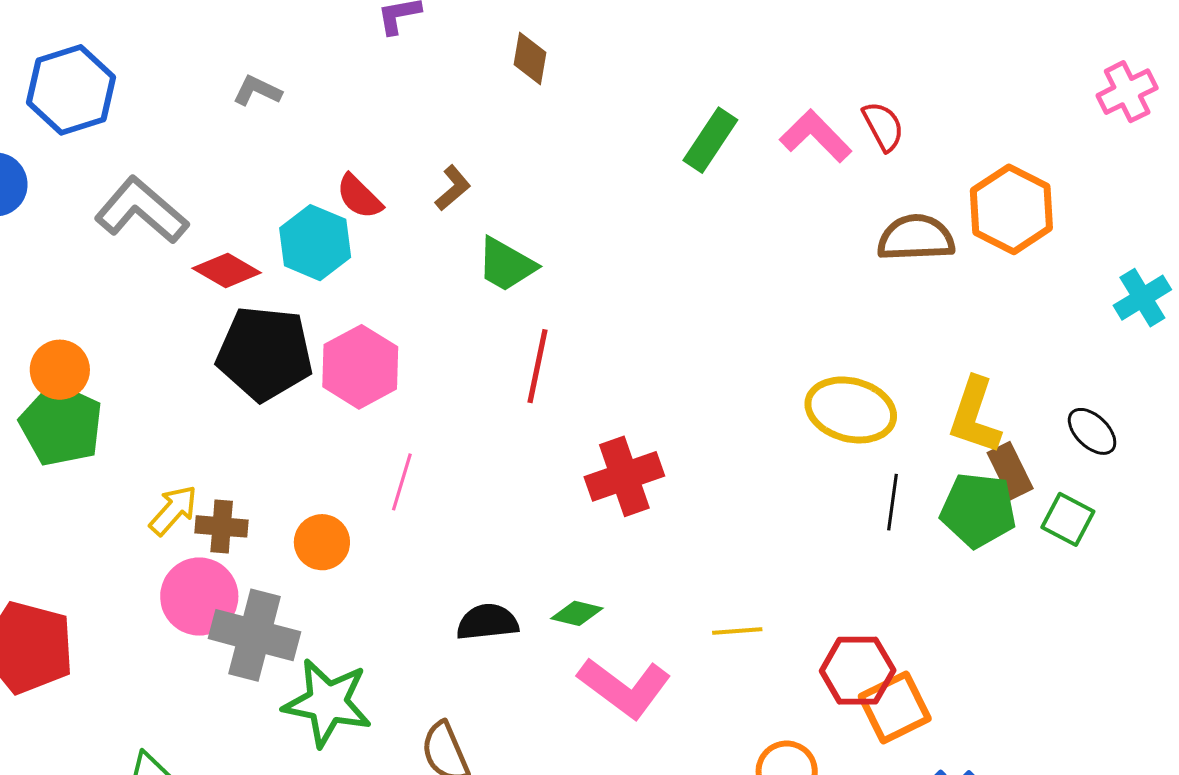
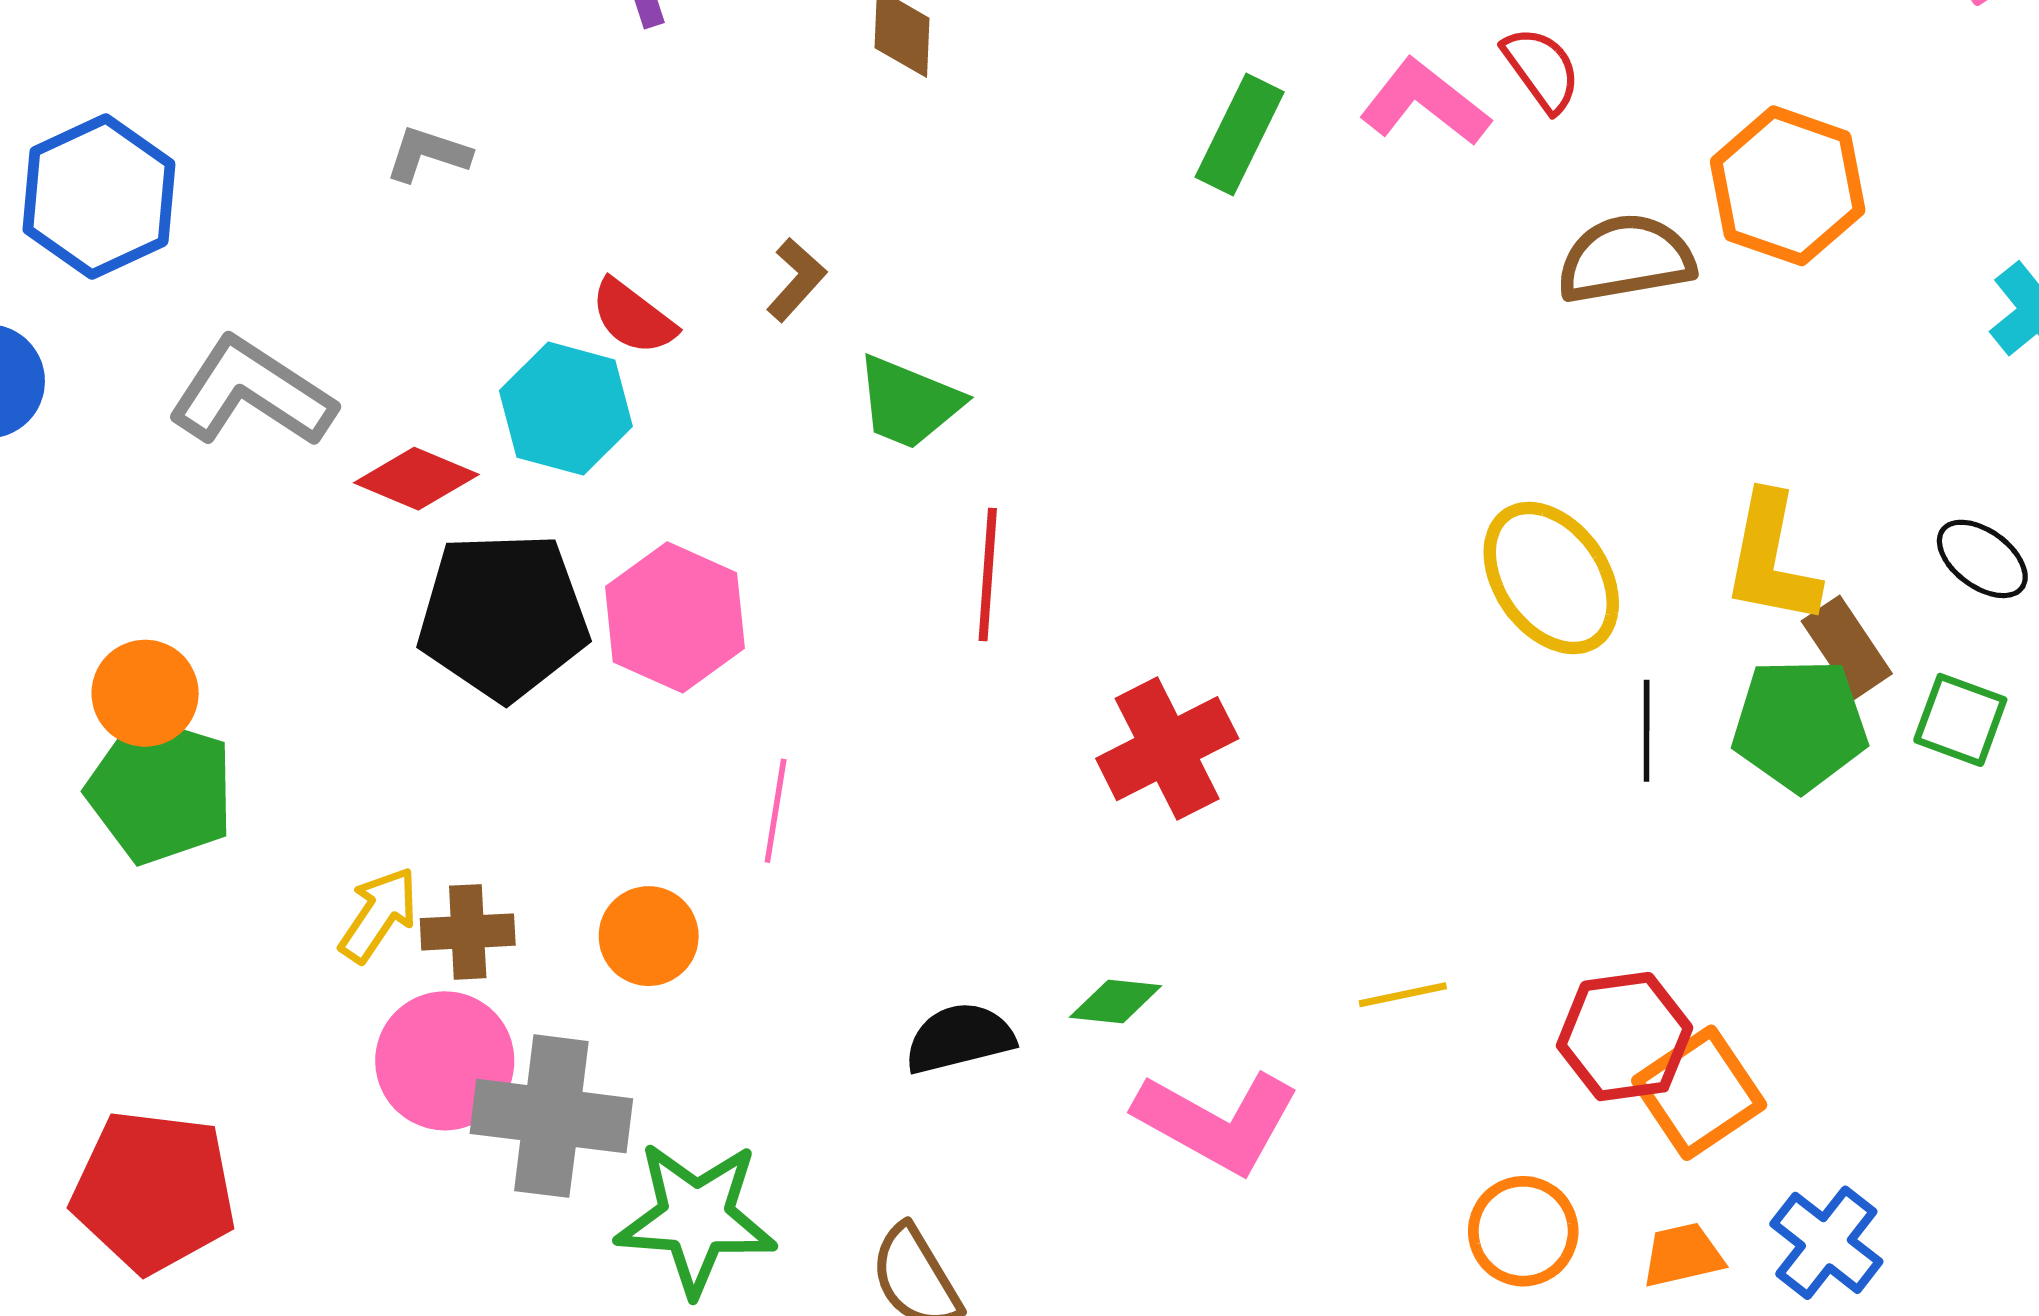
yellow ellipse: (851, 410) -> (1551, 578), turned 48

